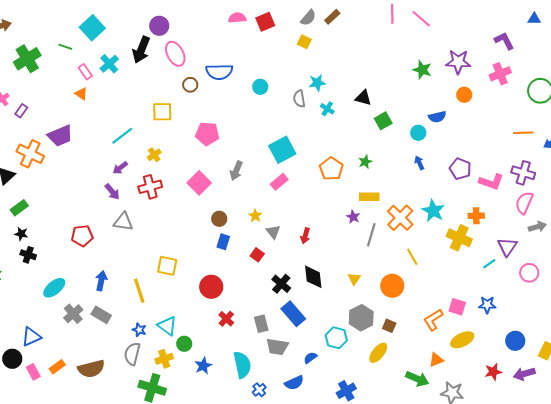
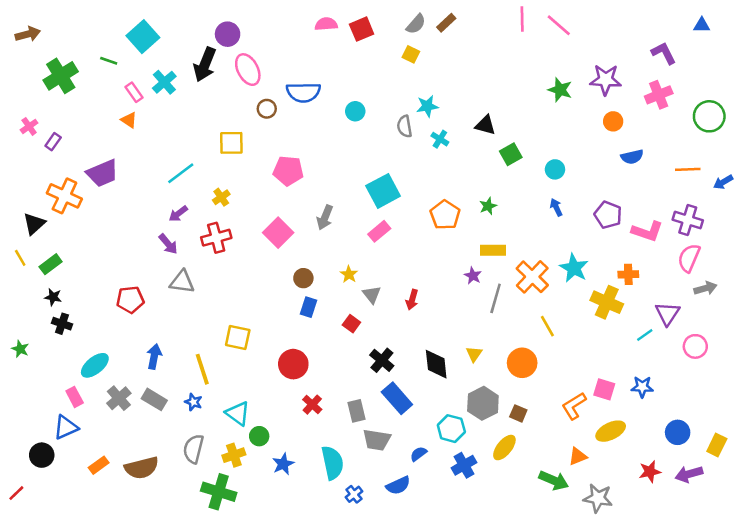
blue semicircle: (437, 117) -> (632, 157), moved
black diamond: (313, 277) -> (436, 364), moved
blue star: (139, 330) -> (193, 402), moved
pink rectangle: (33, 372) -> (75, 397), moved
blue cross: (346, 391) -> (464, 465), moved

